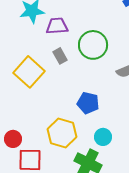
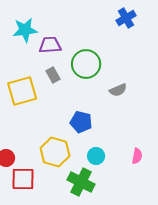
yellow square: (29, 72) -> (22, 91), turned 32

